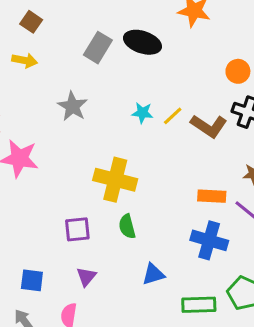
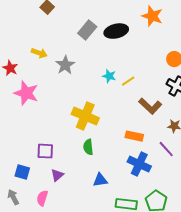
black ellipse: (142, 42) -> (116, 31), turned -40
yellow arrow: (25, 60) -> (39, 53), moved
brown L-shape: (209, 126) -> (150, 106), moved
orange rectangle: (212, 196) -> (134, 136), moved
purple square: (77, 229) -> (45, 151), moved

